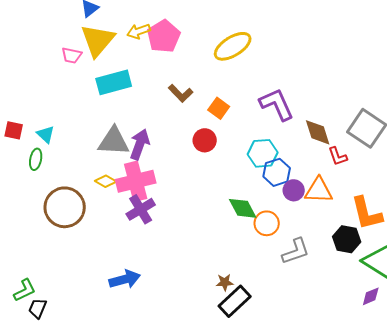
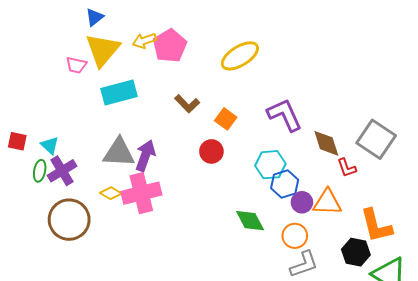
purple cross: (141, 209) -> (62, 171), moved
orange circle: (267, 223) -> (295, 236), moved

